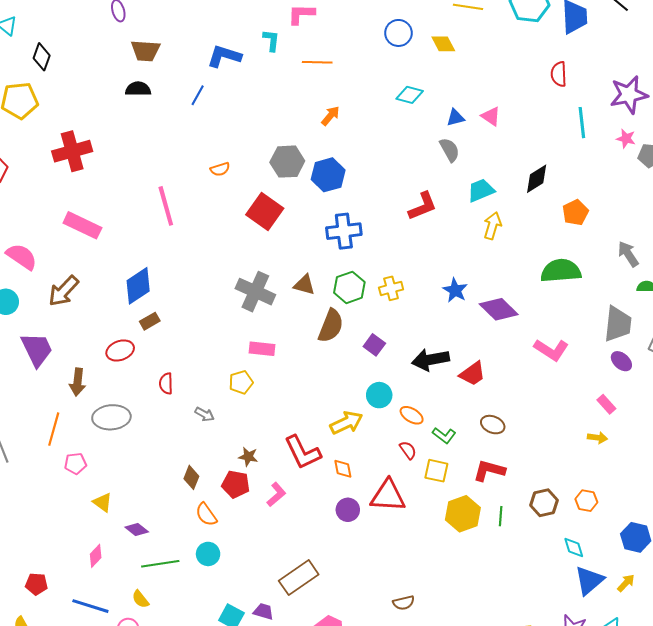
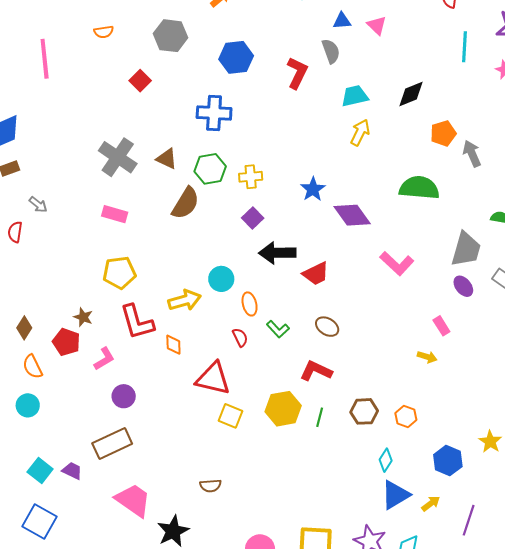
blue hexagon: (328, 175) -> (236, 57), moved
red L-shape: (423, 206) -> (297, 73), moved, turned -52
red square: (265, 211) -> (140, 81), size x0.6
gray arrow: (628, 254) -> (472, 154), moved
purple square: (374, 345) -> (253, 218), moved
yellow pentagon: (241, 382) -> (119, 273), moved, size x1.4
gray arrow: (205, 414) -> (38, 205), moved
orange ellipse: (412, 415) -> (250, 304), turned 35
yellow square: (436, 471) -> (230, 416), moved
purple circle: (348, 510) -> (124, 396), moved
cyan diamond: (574, 548) -> (386, 460), turned 40

